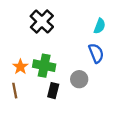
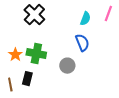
brown line: (15, 91) -> (10, 85), moved
black rectangle: (53, 91) -> (27, 79), moved

